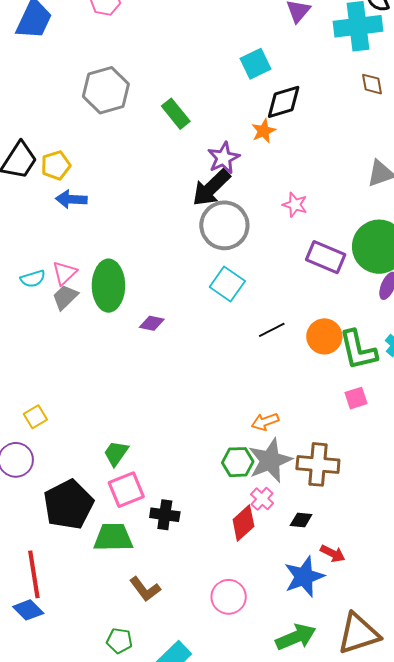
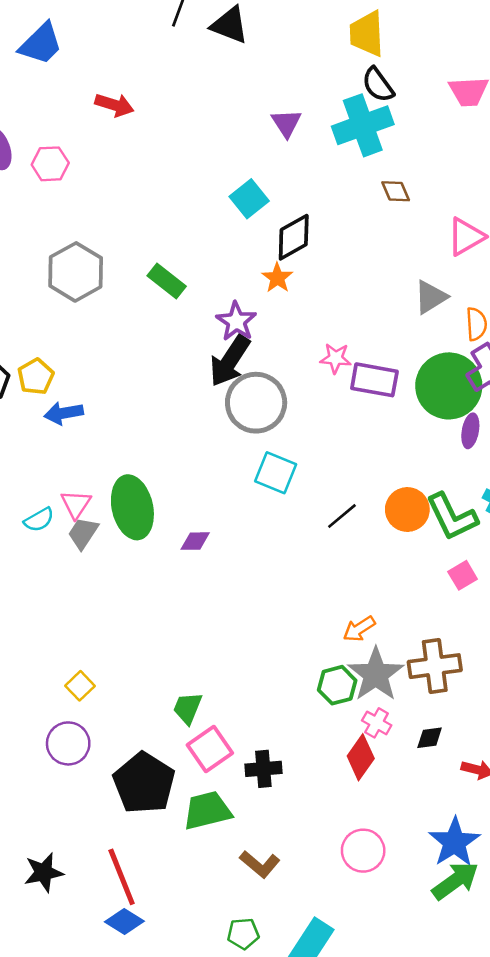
purple rectangle: (326, 257) -> (374, 380), moved
blue star: (304, 577) -> (454, 842), moved

